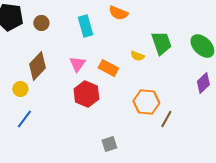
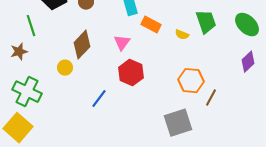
orange rectangle: (108, 68) -> (151, 25), moved
blue line: (24, 119) -> (99, 99), moved
gray square: (109, 144) -> (178, 123), moved, size x1.8

